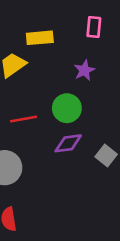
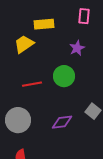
purple diamond: (68, 143) -> (62, 122), moved

